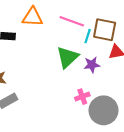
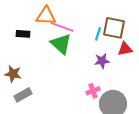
pink line: (72, 21) -> (62, 27), moved
green triangle: (67, 57) -> (61, 44), moved, turned -35

